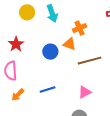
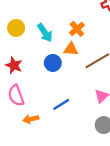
cyan arrow: (52, 13) -> (45, 33), moved
orange arrow: (18, 95) -> (31, 119), turned 48

